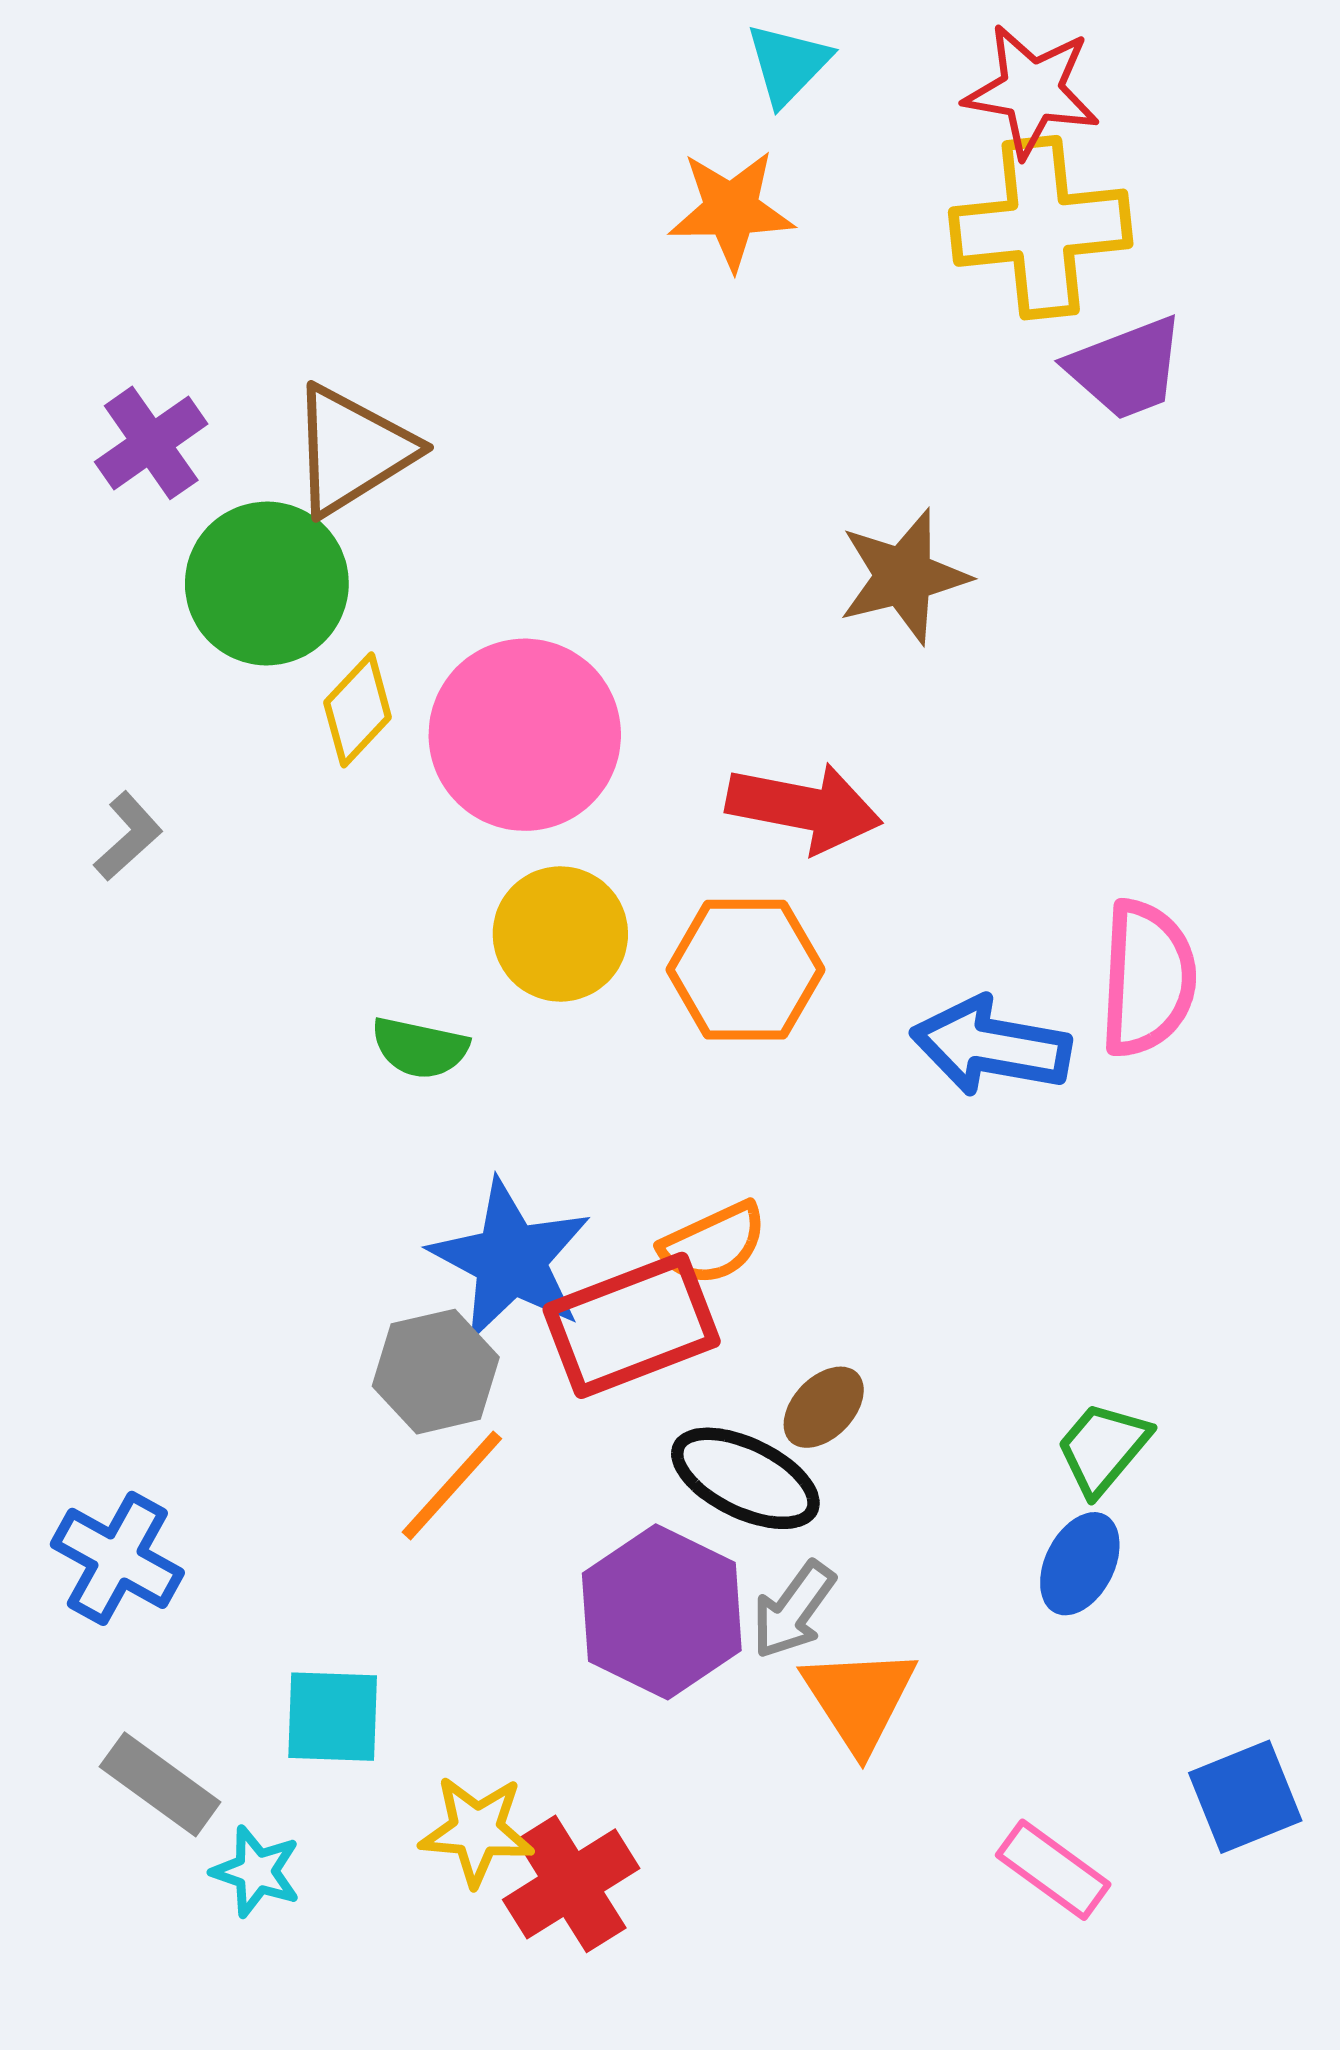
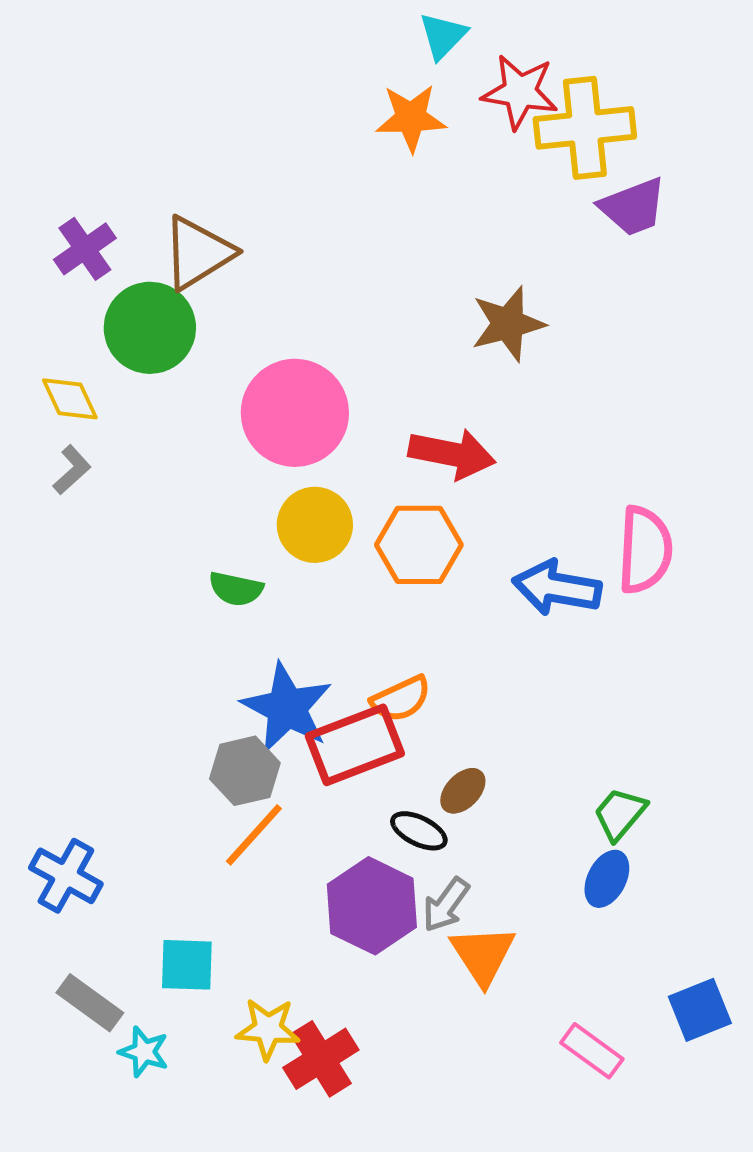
red star: (1032, 91) -> (520, 92), moved
yellow diamond: (358, 710) -> (70, 399), moved, turned -68
black ellipse: (745, 1478) -> (419, 831), size x0.7

